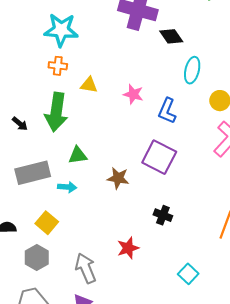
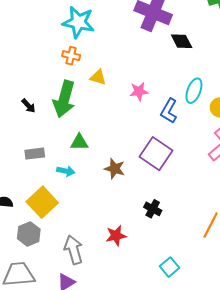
cyan ellipse: (192, 70) -> (194, 91), moved
pink star: (133, 94) -> (139, 91), turned -30
gray rectangle: (33, 173) -> (35, 154), size x0.6
yellow square: (47, 223) -> (42, 202), size x1.4

